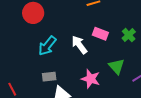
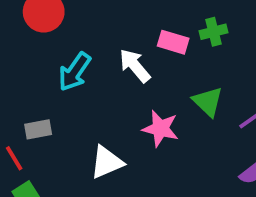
green cross: (129, 35) -> (214, 32), moved, turned 32
gray rectangle: (49, 77) -> (38, 129), moved

